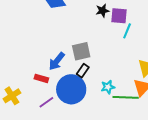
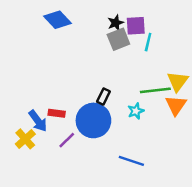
gray square: (81, 51) -> (118, 39), moved
blue arrow: (57, 61) -> (38, 121), moved, turned -66
green line: (126, 97) -> (155, 90), moved

